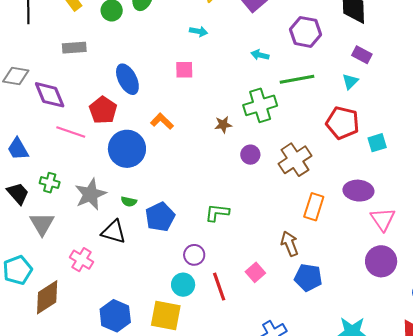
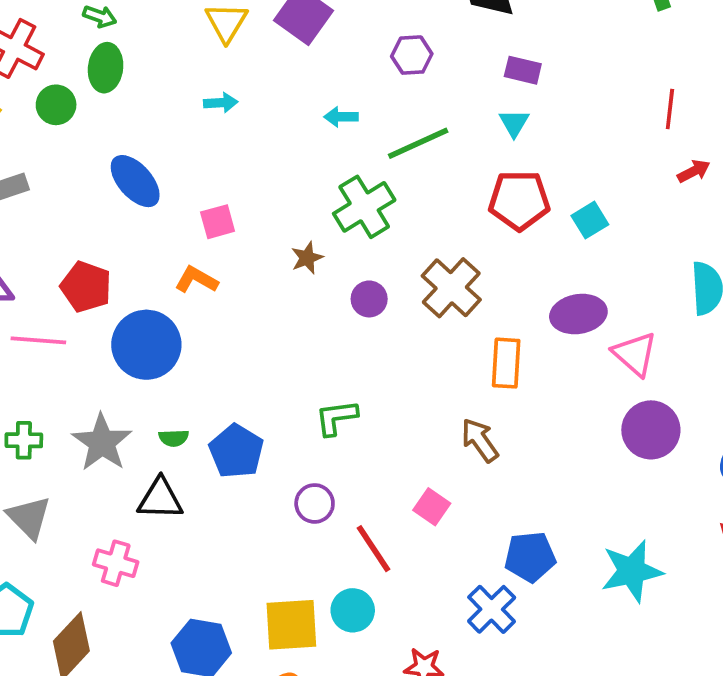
purple hexagon: (305, 32) -> (412, 55), size x0.7
pink square: (184, 70) -> (218, 222), moved
blue ellipse: (127, 79) -> (135, 181), moved
blue pentagon: (308, 278) -> (530, 557), moved
cyan circle: (183, 285) -> (353, 610), moved

